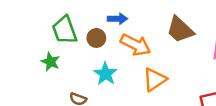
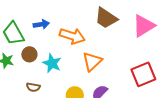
blue arrow: (118, 19) -> (41, 24), moved
brown circle: (96, 38) -> (29, 54), moved

